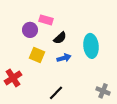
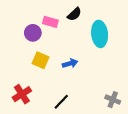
black semicircle: (60, 38) -> (74, 14), moved
cyan ellipse: (91, 46) -> (100, 34), moved
red cross: (13, 78) -> (22, 94), moved

